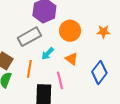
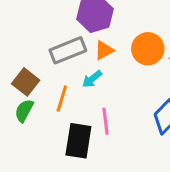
orange circle: (70, 31) -> (148, 49), moved
orange triangle: (71, 59) -> (104, 50), moved, turned 48

